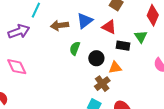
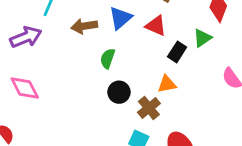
green triangle: (141, 37) -> (202, 38), turned 32
black rectangle: (123, 46) -> (177, 52), turned -64
black circle: (96, 58) -> (119, 92), moved

